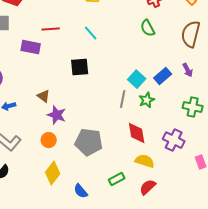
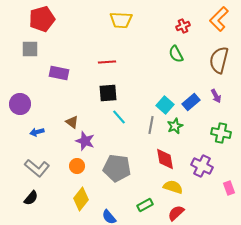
red line: (51, 29) -> (107, 62), moved
cyan line: (91, 33) -> (119, 117), moved

